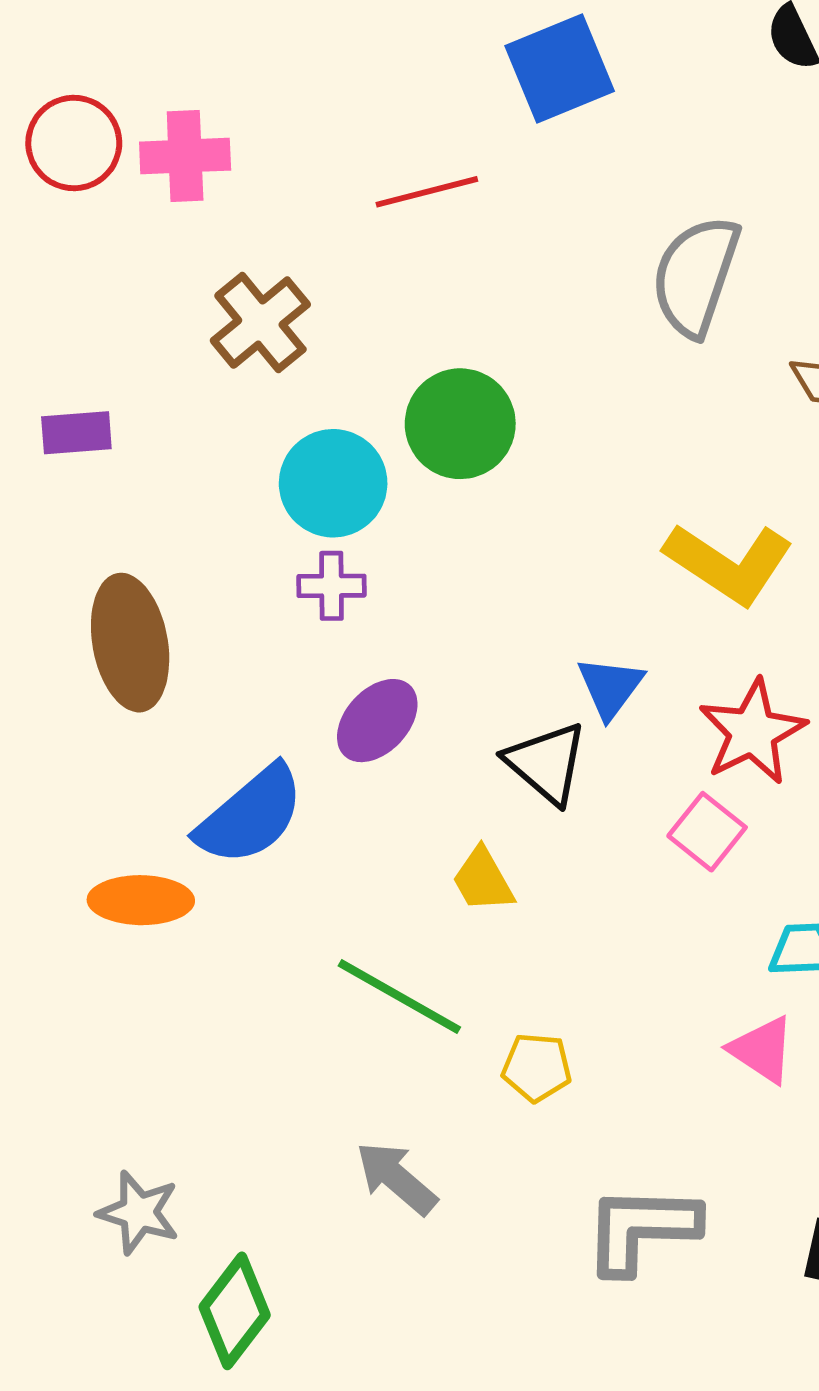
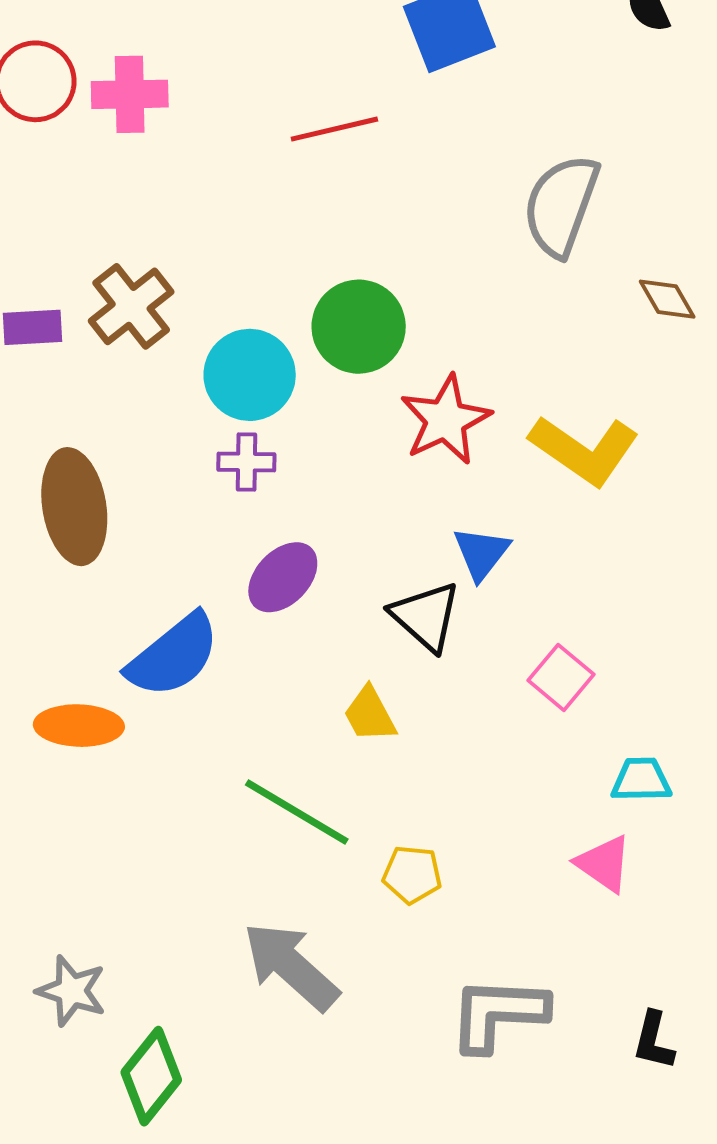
brown cross: (260, 323) -> (131, 306), moved
red star: (752, 732) -> (446, 420), moved
gray arrow: (396, 1178) -> (291, 966), size x1.4

